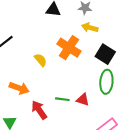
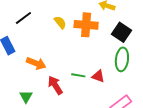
orange cross: (69, 48) -> (86, 25), turned -30
yellow semicircle: (41, 60) -> (60, 22), moved

